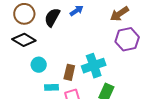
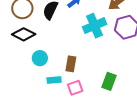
cyan cross: (94, 66) -> (95, 26), moved

